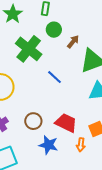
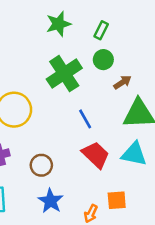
red trapezoid: (66, 123) -> (96, 155), moved

